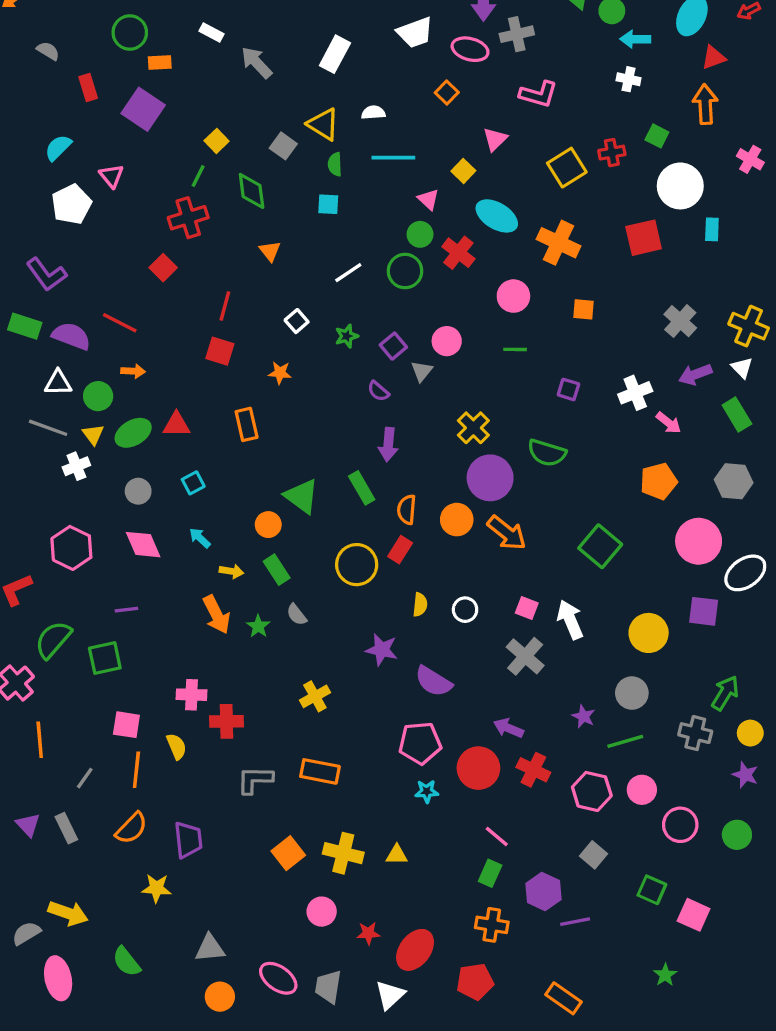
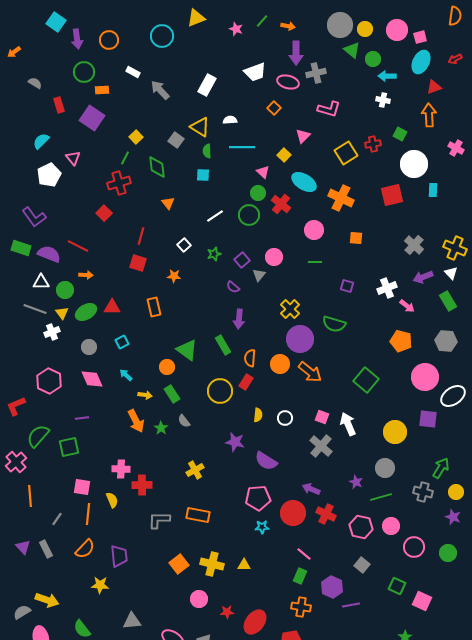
orange pentagon: (659, 481) -> (401, 341), turned 30

